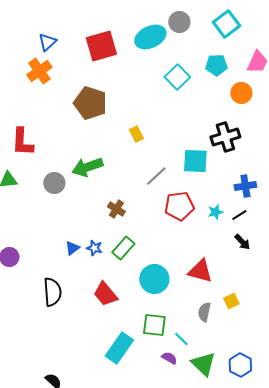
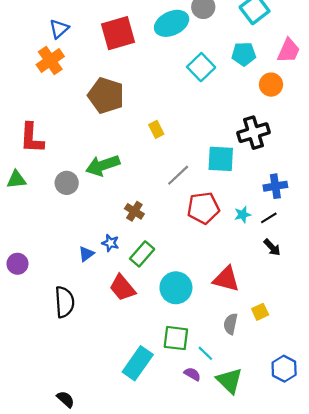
blue star: (94, 248) -> (110, 243), moved
red trapezoid: (105, 294) -> (122, 288), moved
blue hexagon: (240, 365) -> (284, 369), moved

